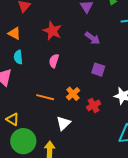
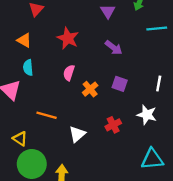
orange cross: (73, 94) -> (90, 89), moved
orange line: (45, 97) -> (47, 115), moved
white triangle: (63, 123) -> (77, 134), moved

